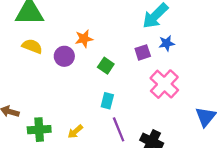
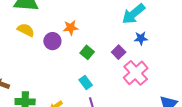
purple square: (143, 52) -> (119, 52), moved, turned -32
cyan rectangle: (107, 101) -> (86, 83), turned -56

